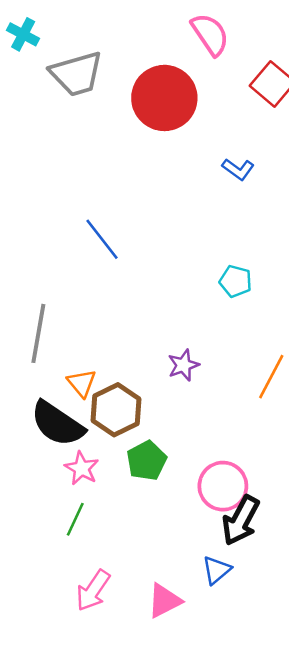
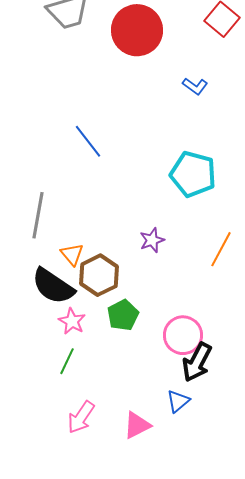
cyan pentagon: (236, 281) -> (193, 174), size x1.8

